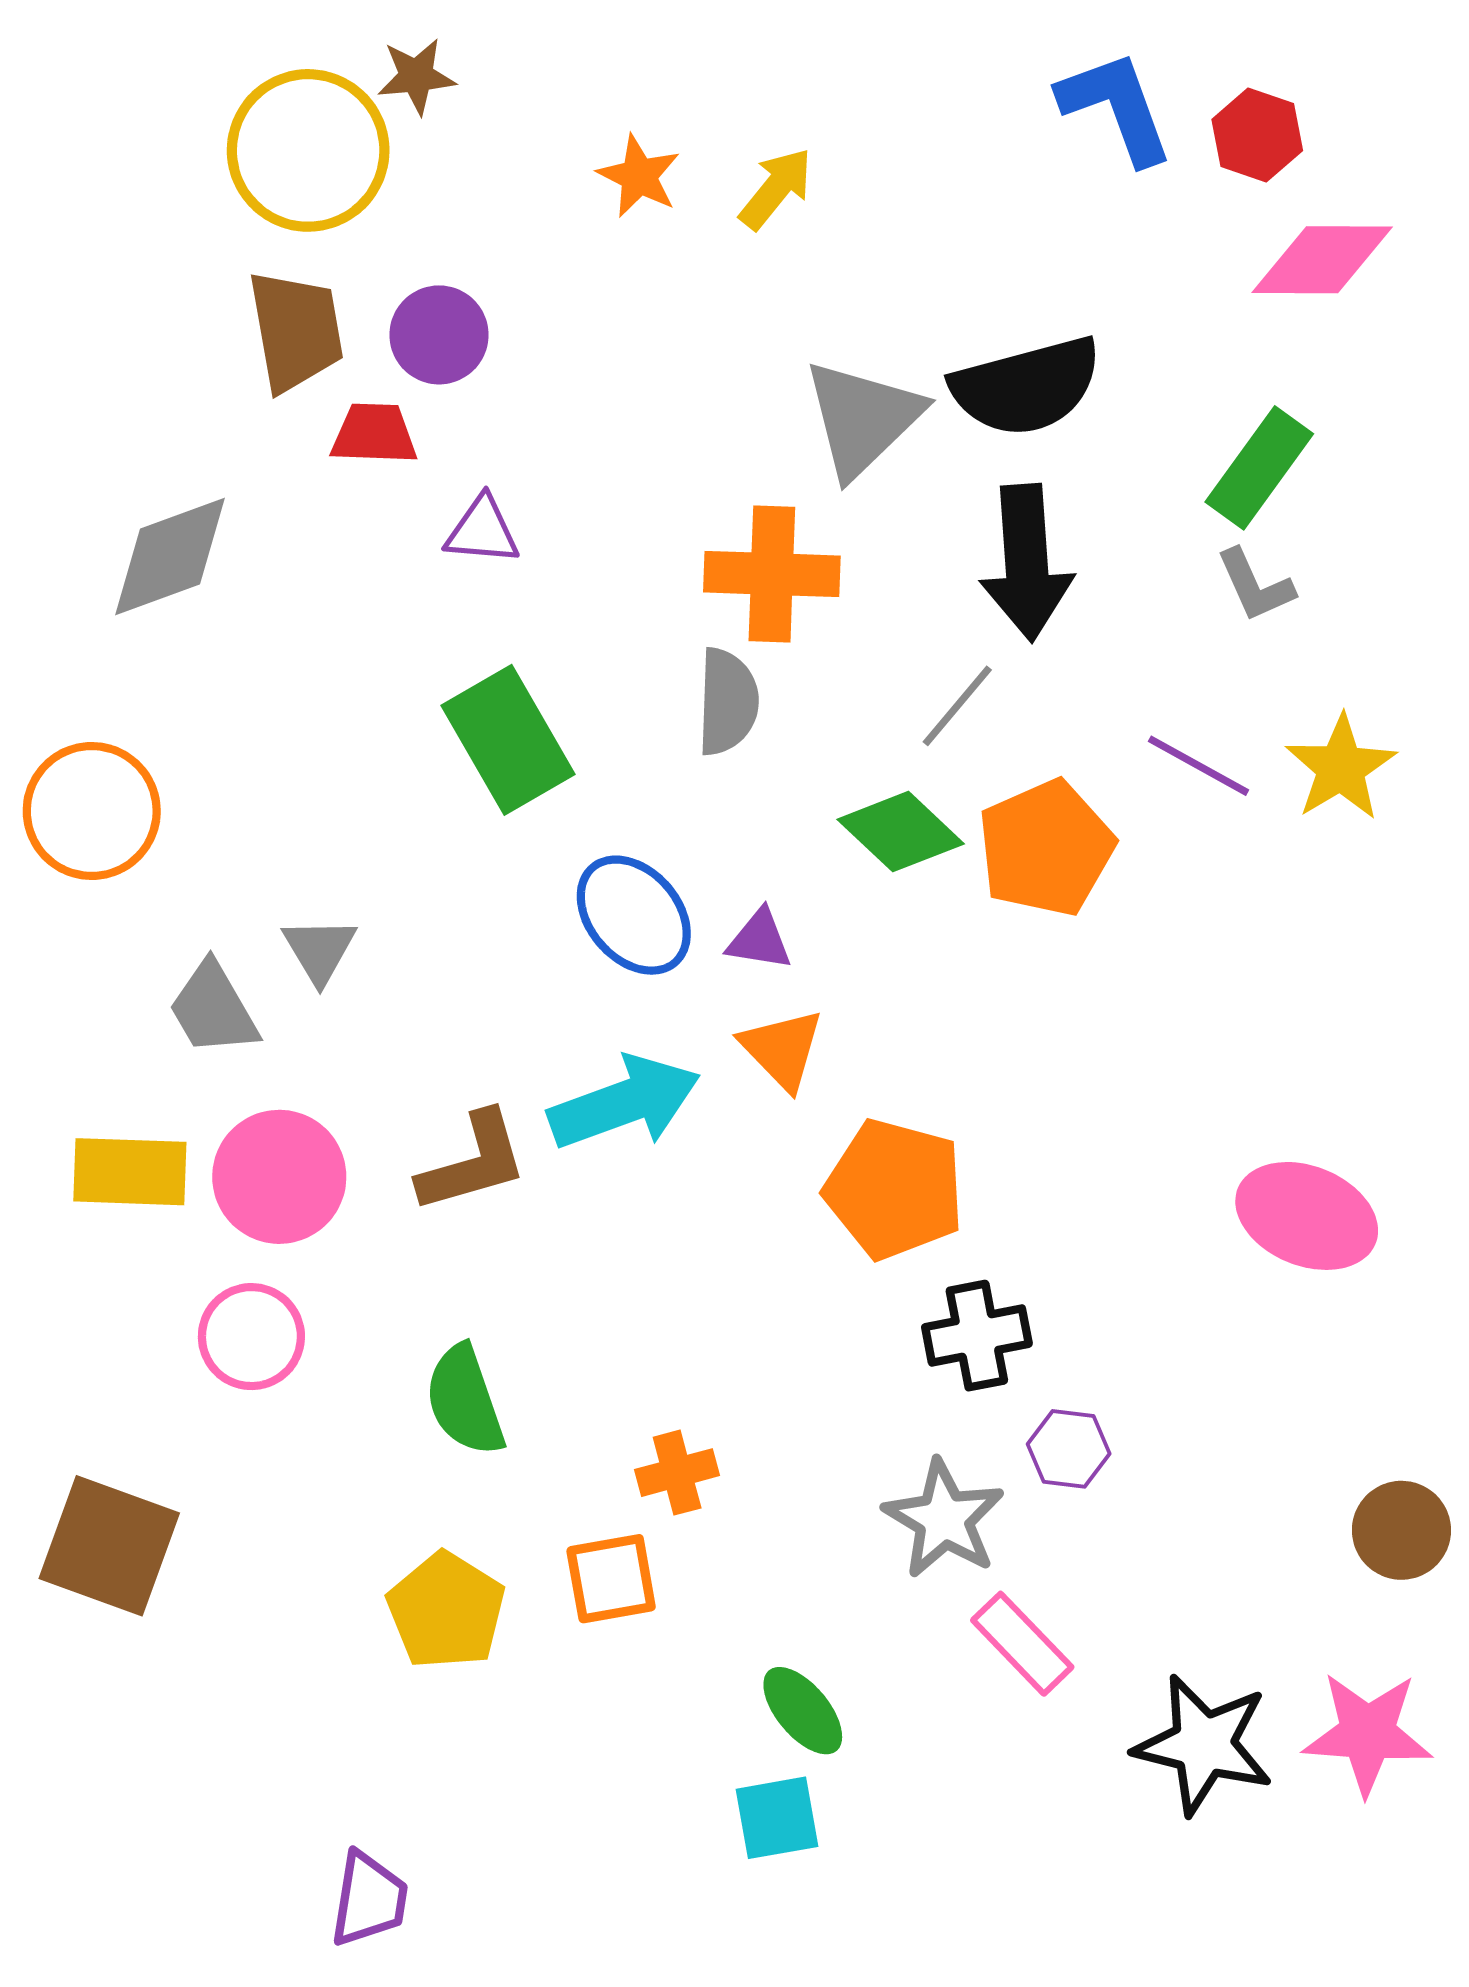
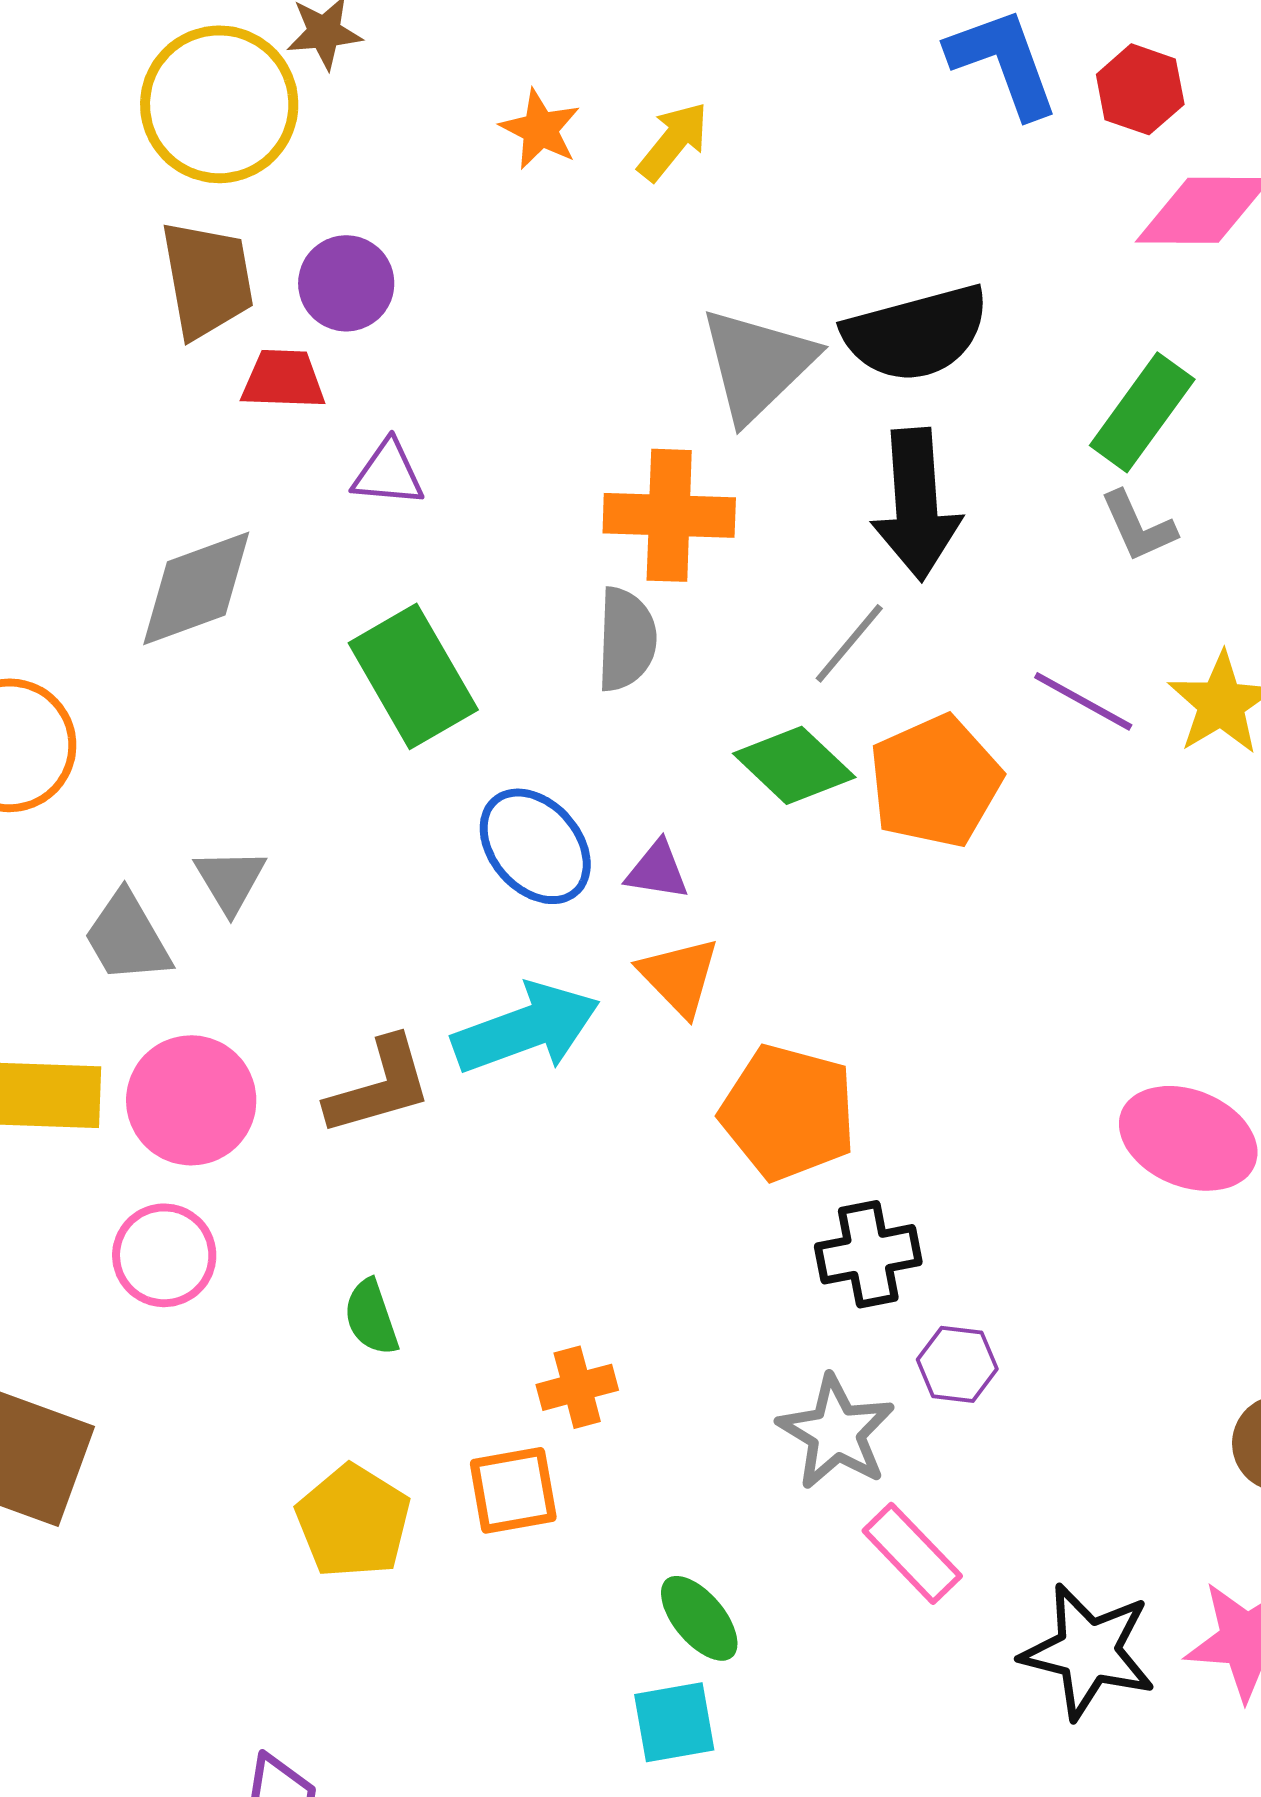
gray diamond: (170, 556) -> (196, 588), moved
green semicircle: (465, 1400) -> (371, 1317), size x0.7

